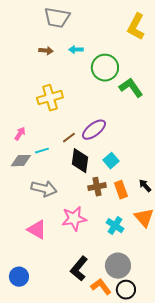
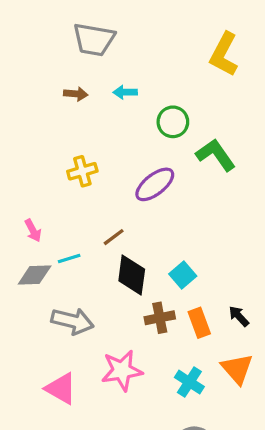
green circle: (105, 68) -> (173, 122), size x0.7
yellow cross: (50, 98) -> (82, 171), size x0.7
purple ellipse: (94, 130) -> (155, 184), moved
pink arrow: (20, 134) -> (33, 231), turned 120

